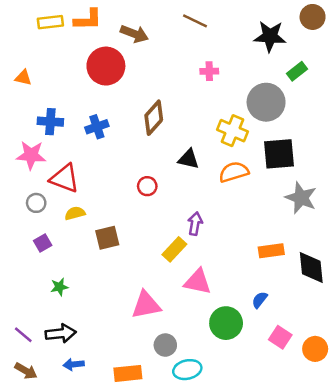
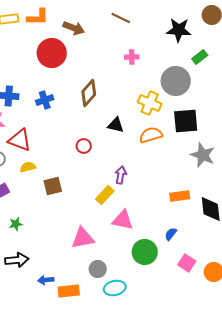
blue arrow: (74, 364) -> (46, 280), moved

